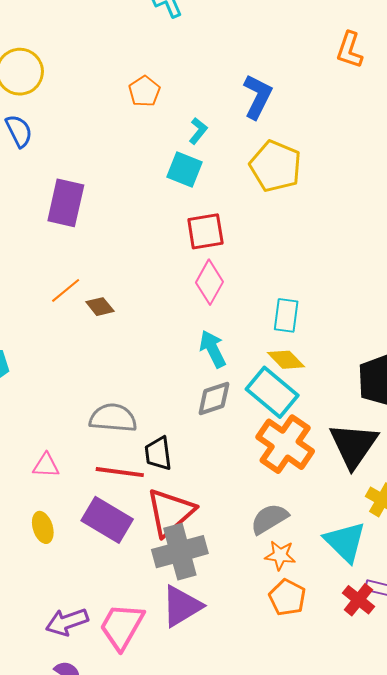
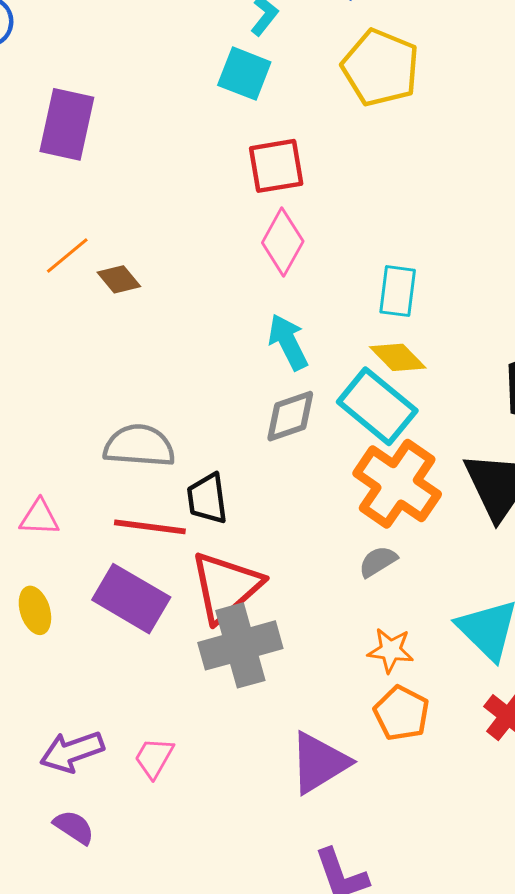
gray semicircle: (269, 519) -> (378, 561), moved, size x0.7
purple triangle: (182, 606) -> (319, 763), moved
pink trapezoid: (122, 626) -> (154, 758), size x0.6

